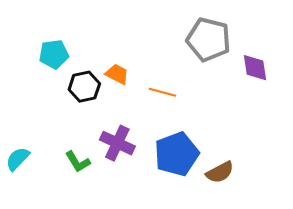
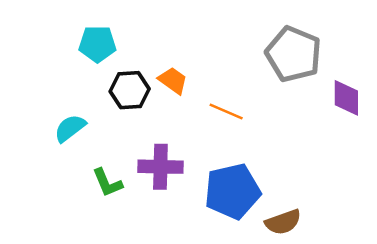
purple cross: (117, 143) -> (160, 167), turned -32
cyan semicircle: (18, 159) -> (70, 128), moved

